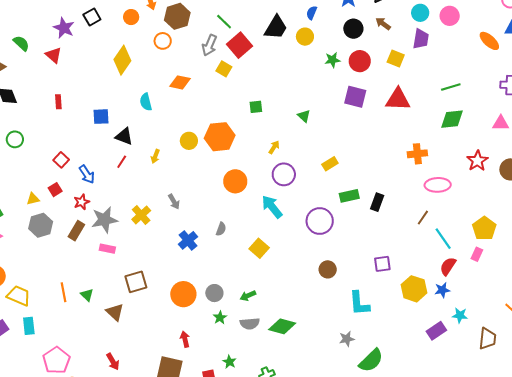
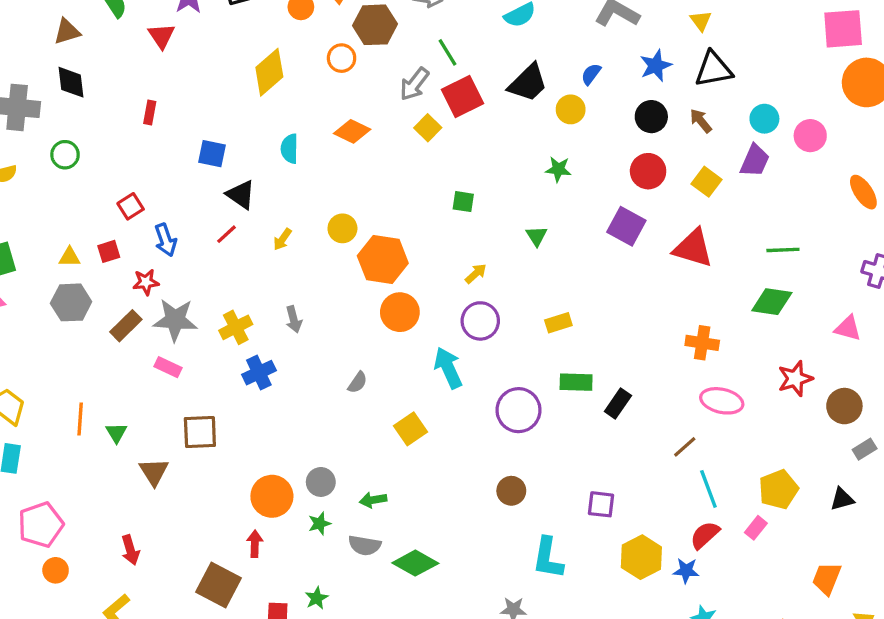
green star: (332, 60) -> (558, 169), moved
orange hexagon: (220, 137) -> (383, 259), moved
blue cross: (188, 240) -> (259, 373), moved
orange circle: (183, 294) -> (272, 496), moved

